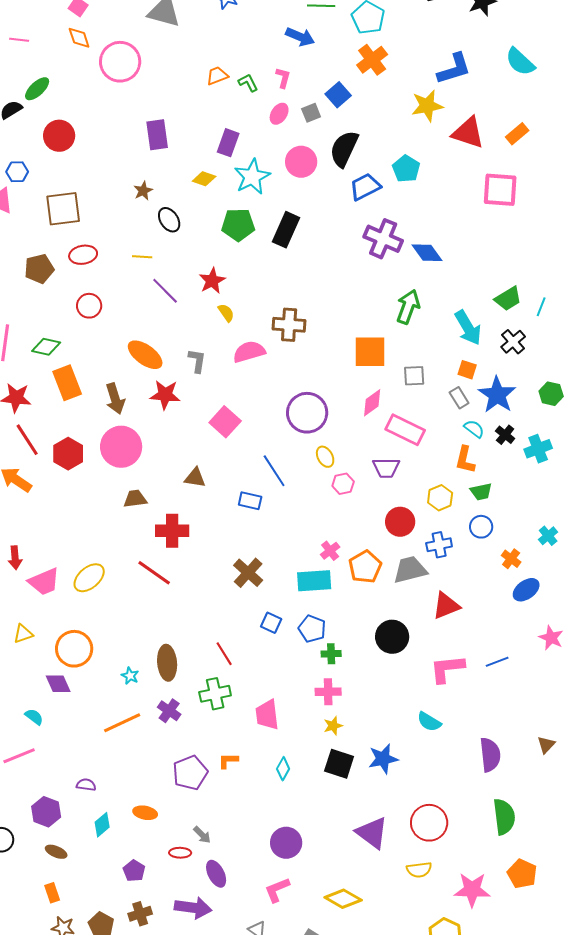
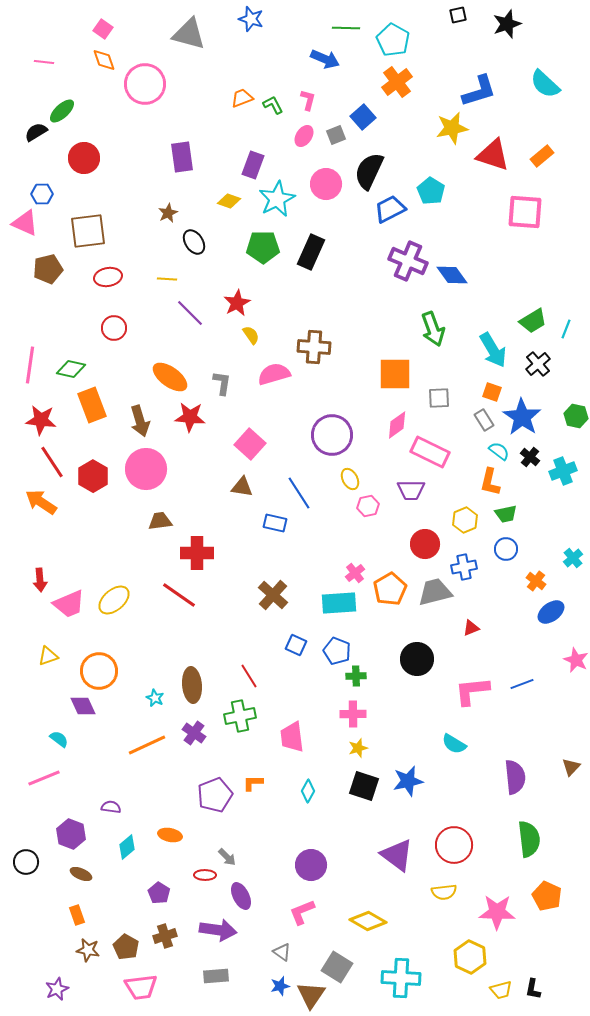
brown pentagon: (39, 269) -> (48, 269), moved
green arrow: (408, 307) -> (433, 329), turned 140
brown triangle: (195, 478) -> (242, 487), moved
red triangle: (446, 606) -> (471, 628), size x0.6

